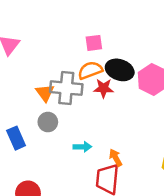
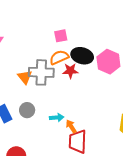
gray circle: (48, 122) -> (27, 110), moved
orange arrow: (116, 158) -> (71, 126), moved

